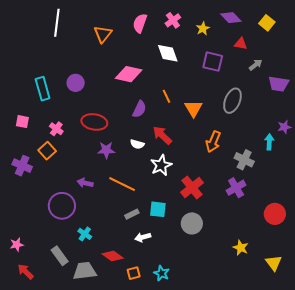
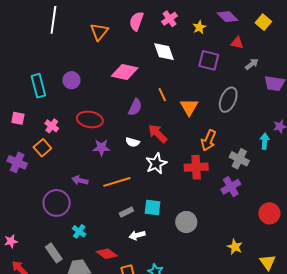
orange line: (122, 184) -> (117, 182), turned -44
red cross: (192, 187) -> (196, 167), moved, turned 35

